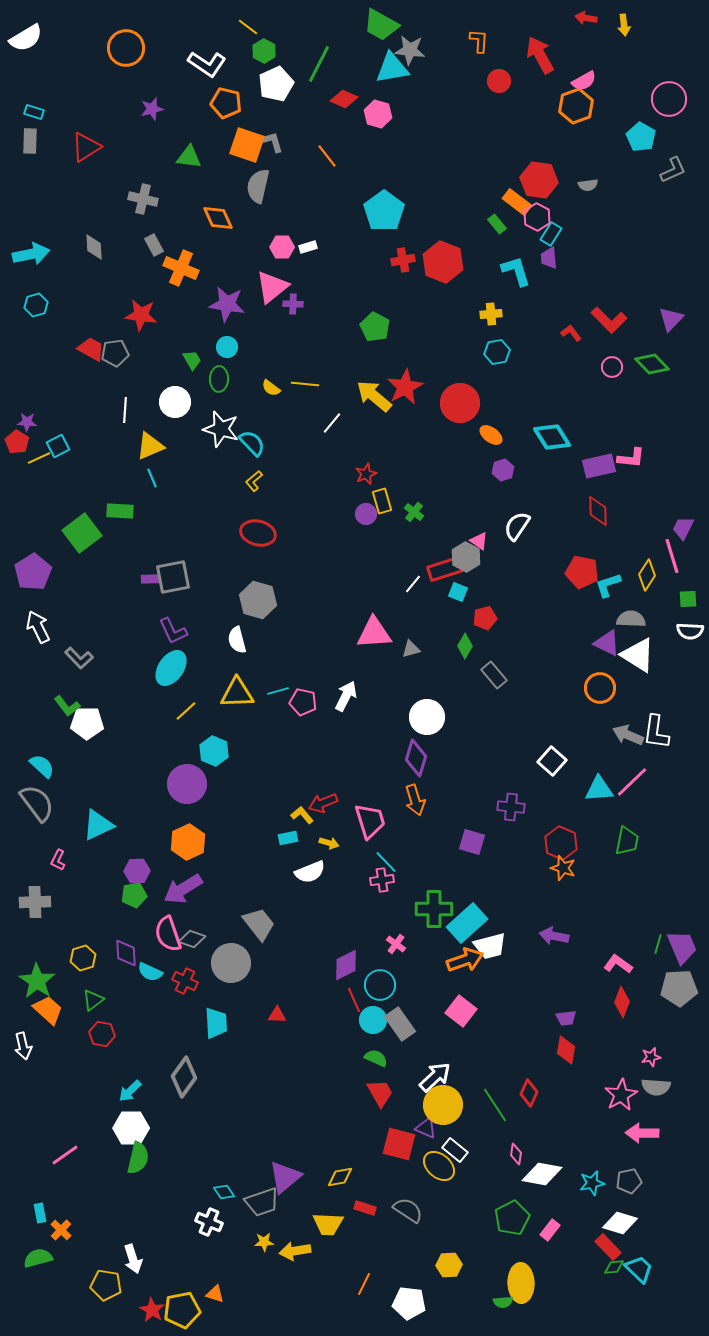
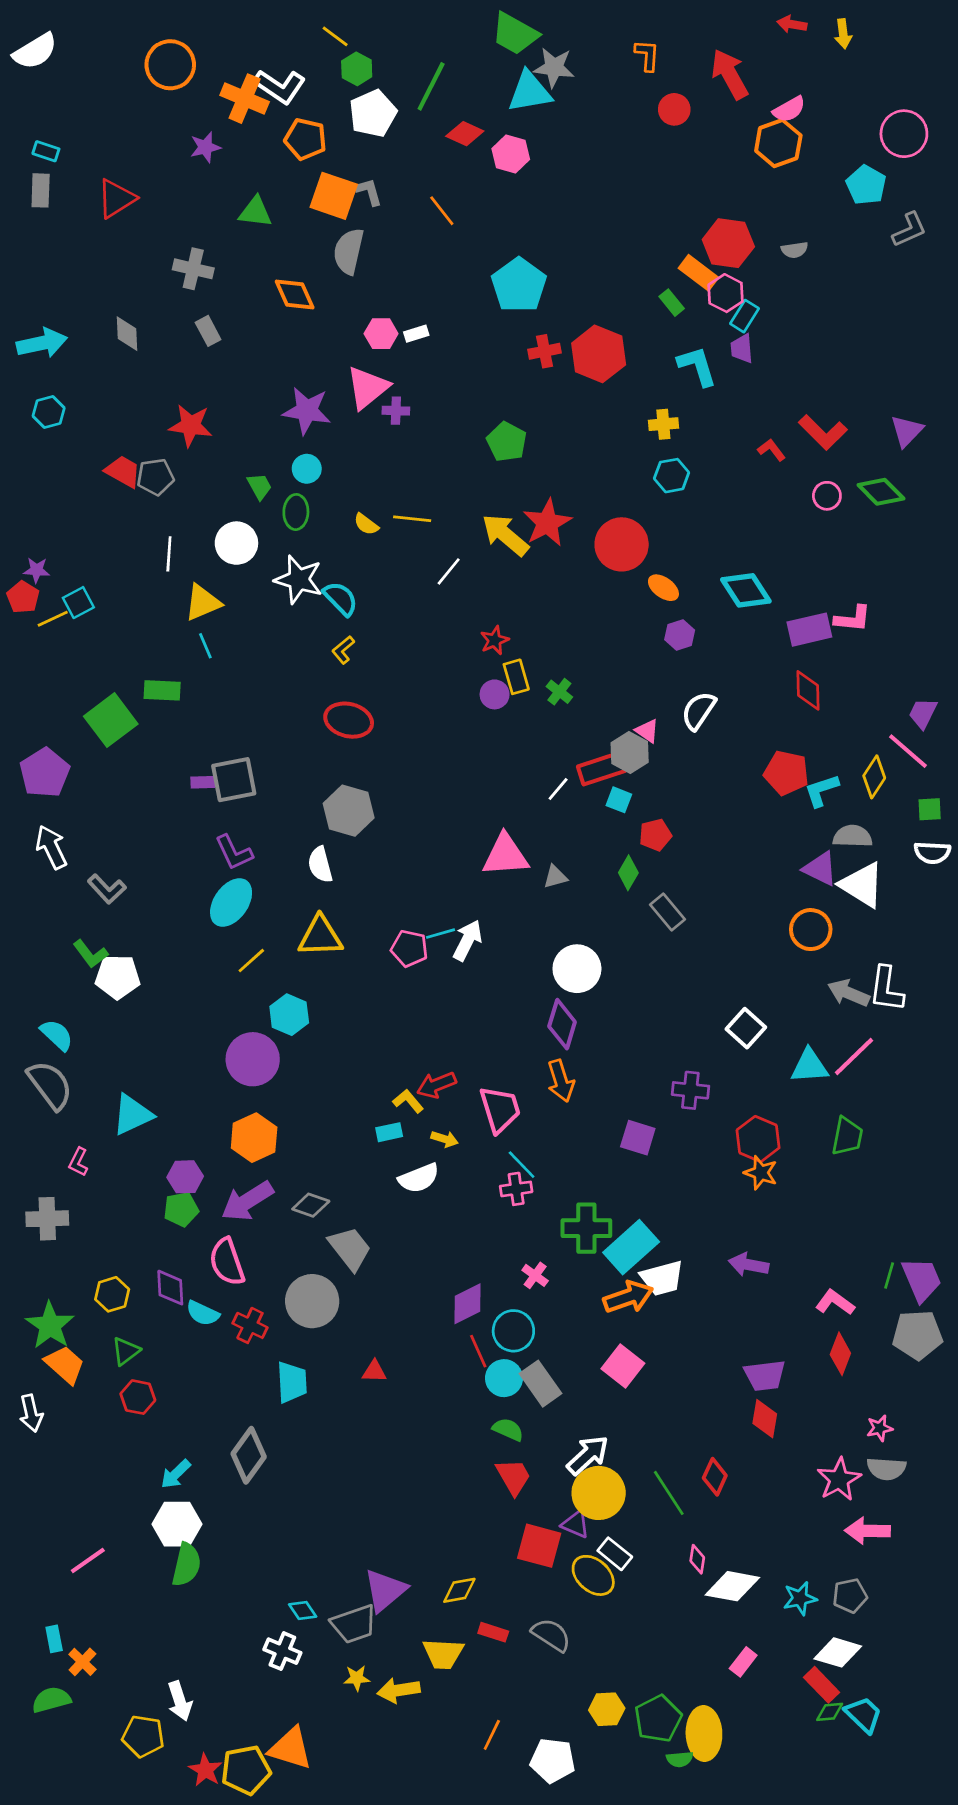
orange cross: (181, 268) -> (245, 99), moved
pink line: (672, 556) -> (908, 751), turned -32
cyan line: (278, 691) -> (440, 934), moved
gray diamond: (192, 939) -> (311, 1205), moved
purple trapezoid: (566, 1018) -> (765, 1375), size x1.5
green pentagon: (512, 1218) -> (658, 1719), moved
orange triangle: (215, 1294) -> (291, 1748), size x1.8

